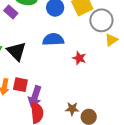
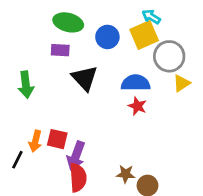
purple rectangle: (11, 12) -> (60, 50), moved, turned -40
blue semicircle: (53, 40) -> (136, 83), moved
black triangle: (16, 51) -> (85, 78), moved

